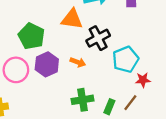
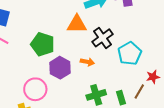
pink circle: (16, 70) -> (35, 89), moved
red star: (143, 80) -> (153, 77), moved
green rectangle: (109, 107) -> (121, 98), turned -32

